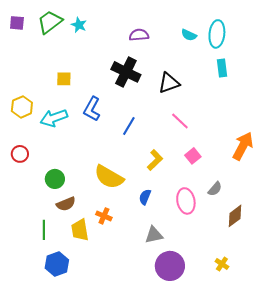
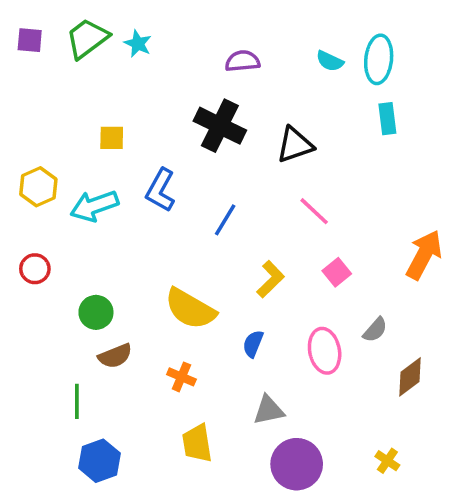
yellow trapezoid: (80, 230) -> (197, 443), moved

